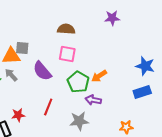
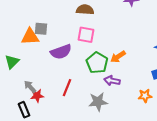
purple semicircle: (42, 71) -> (61, 52), turned -70
gray arrow: (11, 75) -> (30, 87), moved
orange star: (126, 127) -> (145, 96), moved

